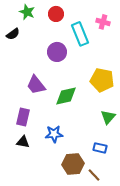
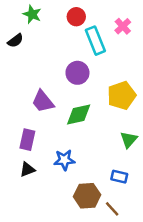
red circle: (56, 14) -> (76, 17), moved
pink cross: (103, 22) -> (123, 26), turned 32
purple circle: (57, 52) -> (77, 73), moved
yellow pentagon: (102, 80) -> (122, 95), turned -30
black triangle: (23, 142) -> (27, 169), turned -32

